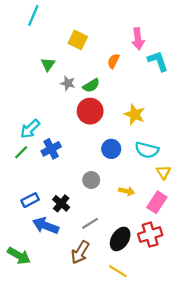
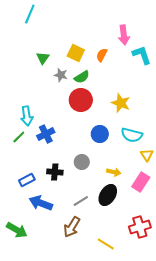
yellow square: (78, 40) -> (76, 53), moved
cyan arrow: (30, 129) -> (27, 116), turned -54
black cross: (61, 203) -> (55, 172), moved, turned -35
red cross: (150, 235) -> (140, 227), moved
black ellipse: (120, 239) -> (108, 195), moved

